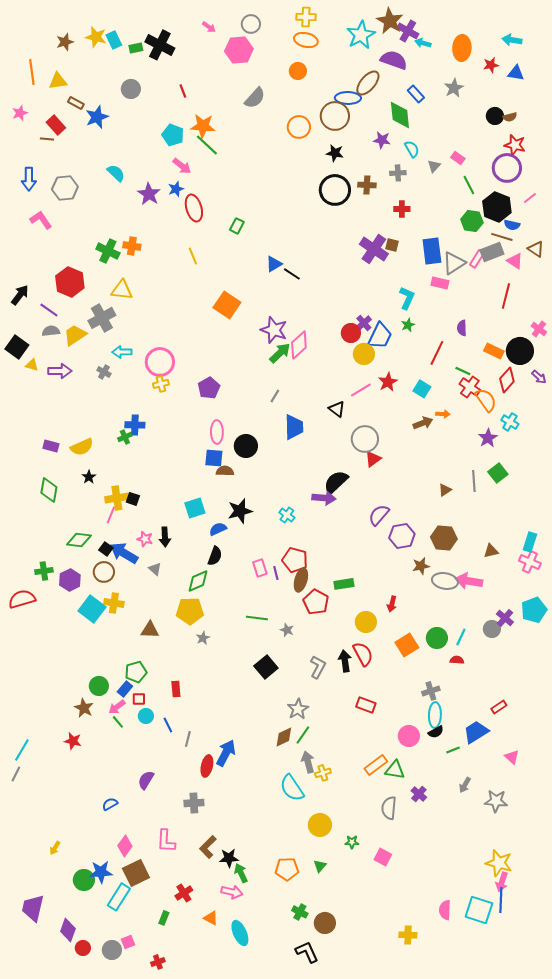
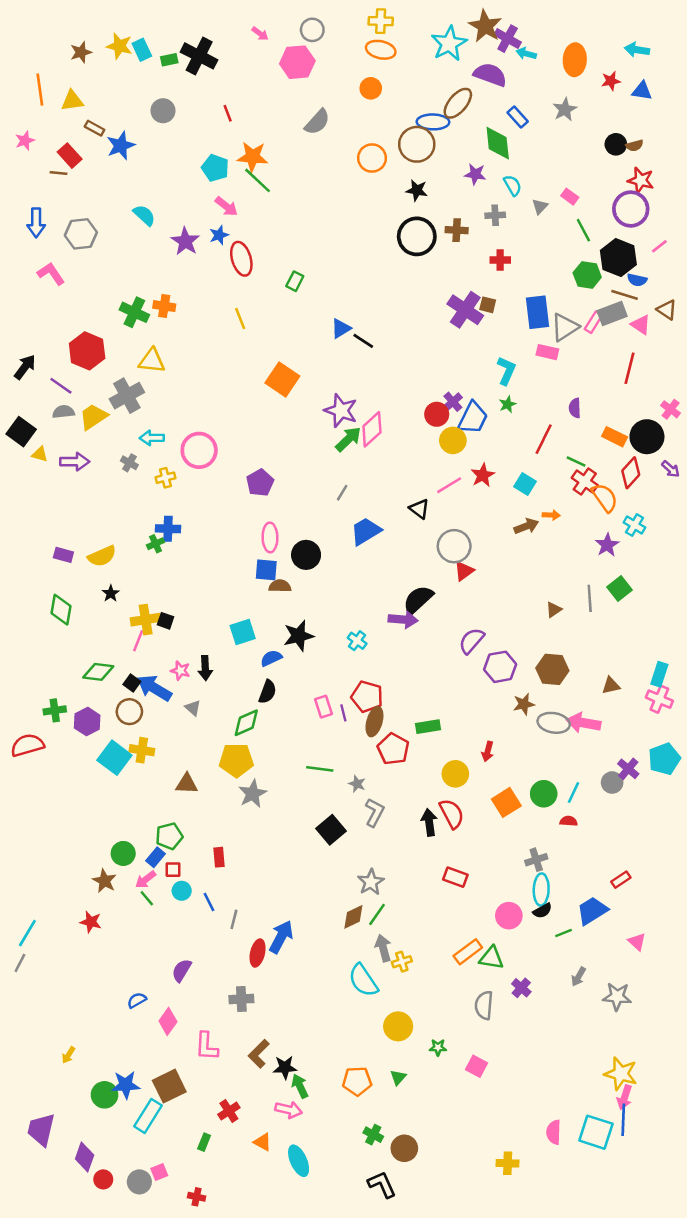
yellow cross: (161, 384) -> (165, 478), moved
blue trapezoid: (294, 427) -> (366, 531), turned -120
gray star: (203, 638) -> (253, 794), size x1.6
gray L-shape: (318, 667) -> (374, 812), moved
pink diamond: (125, 846) -> (168, 1021), moved
red cross: (158, 962) -> (197, 1197), turned 32

